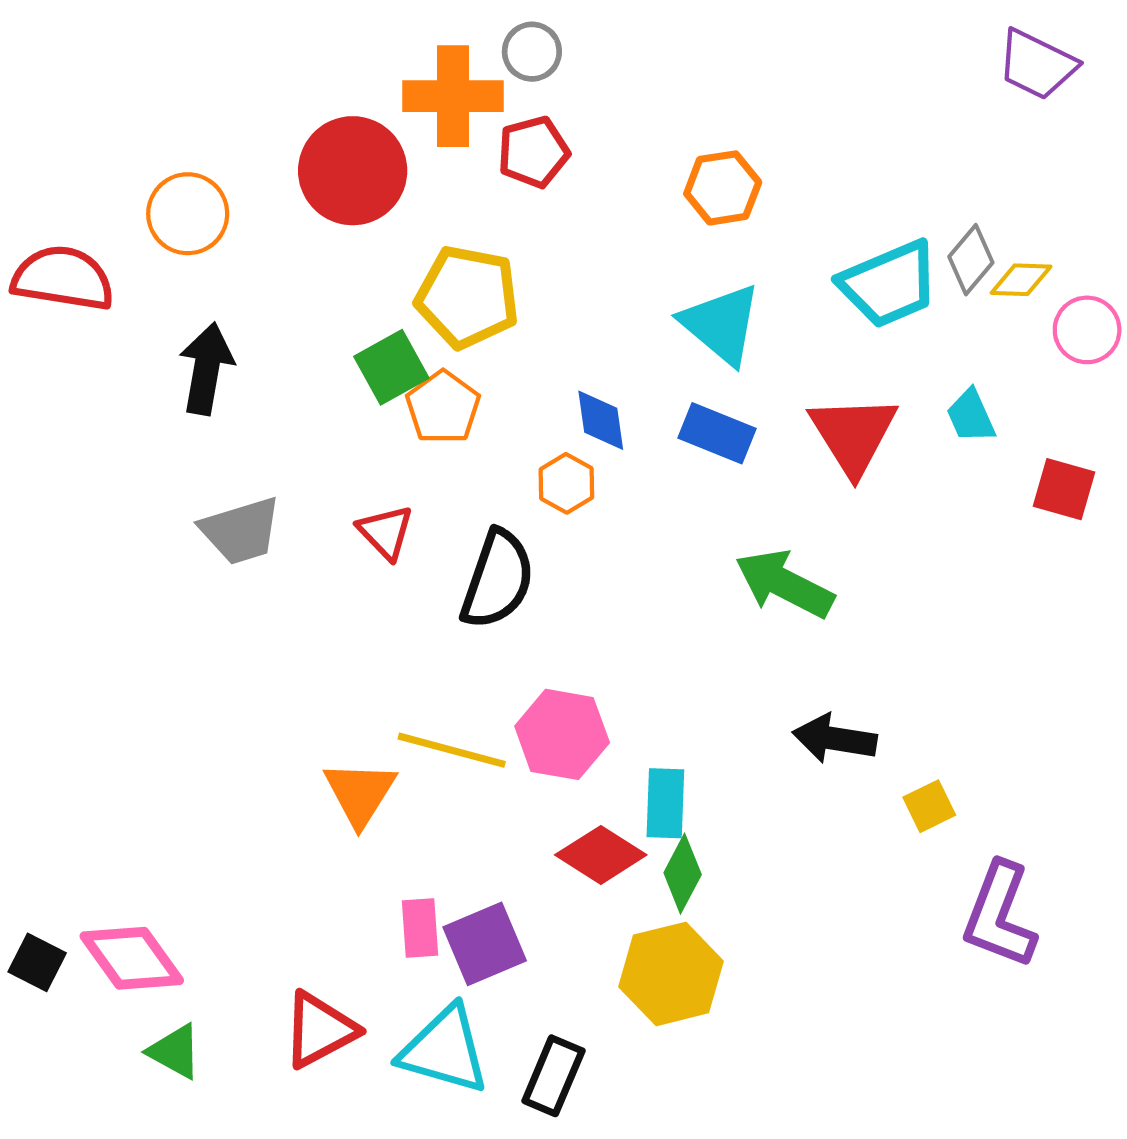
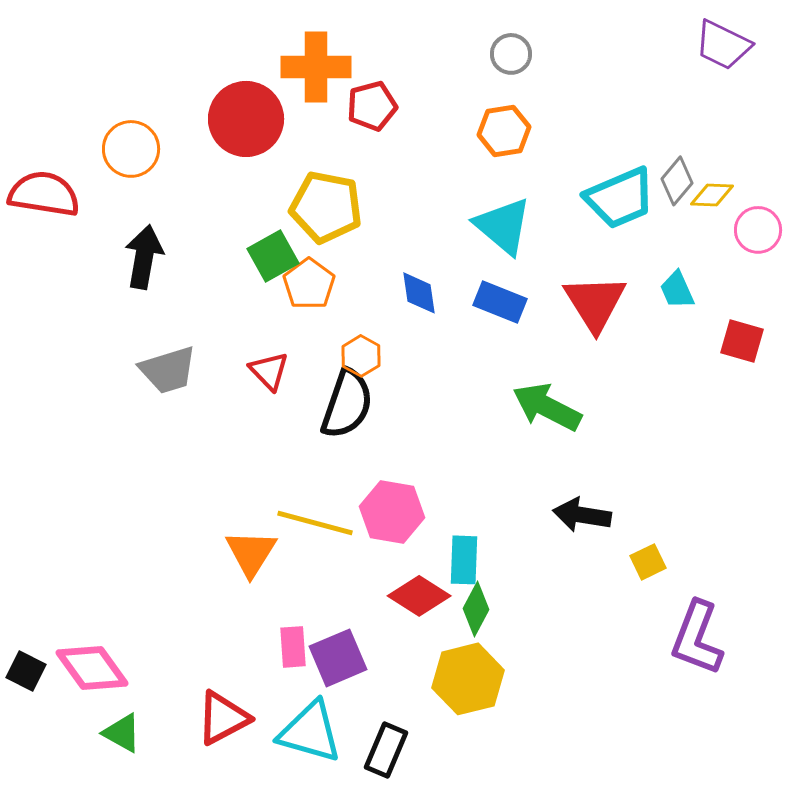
gray circle: (532, 52) -> (511, 54), moved
orange hexagon: (566, 483) -> (361, 356), moved

